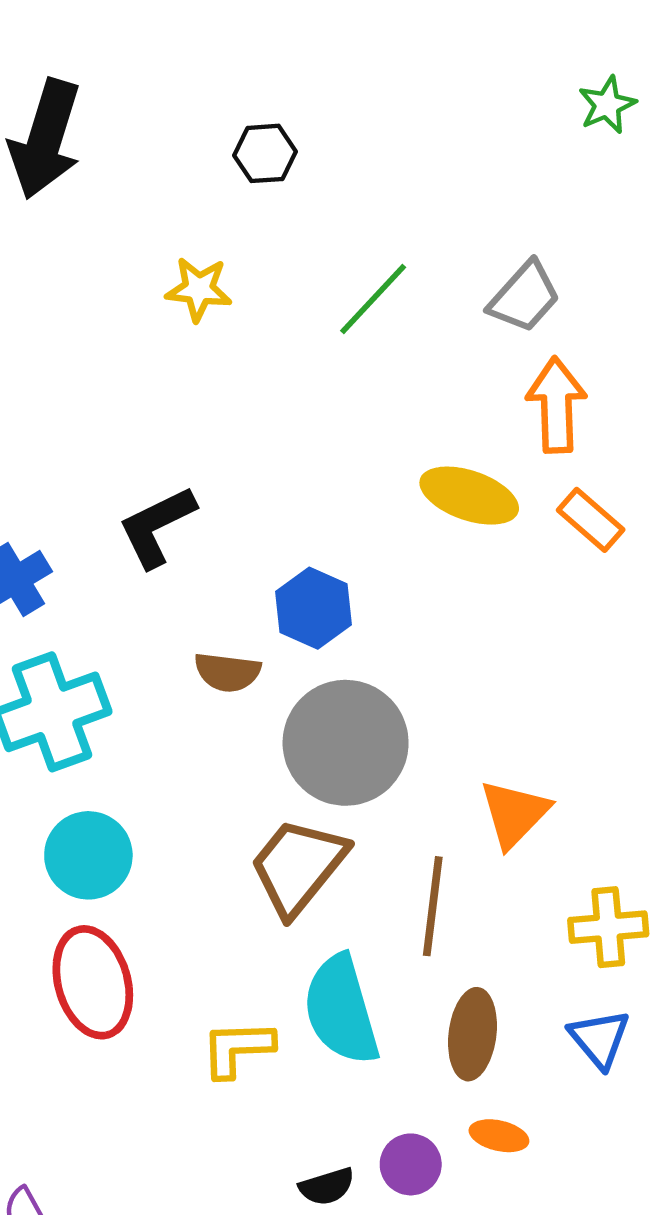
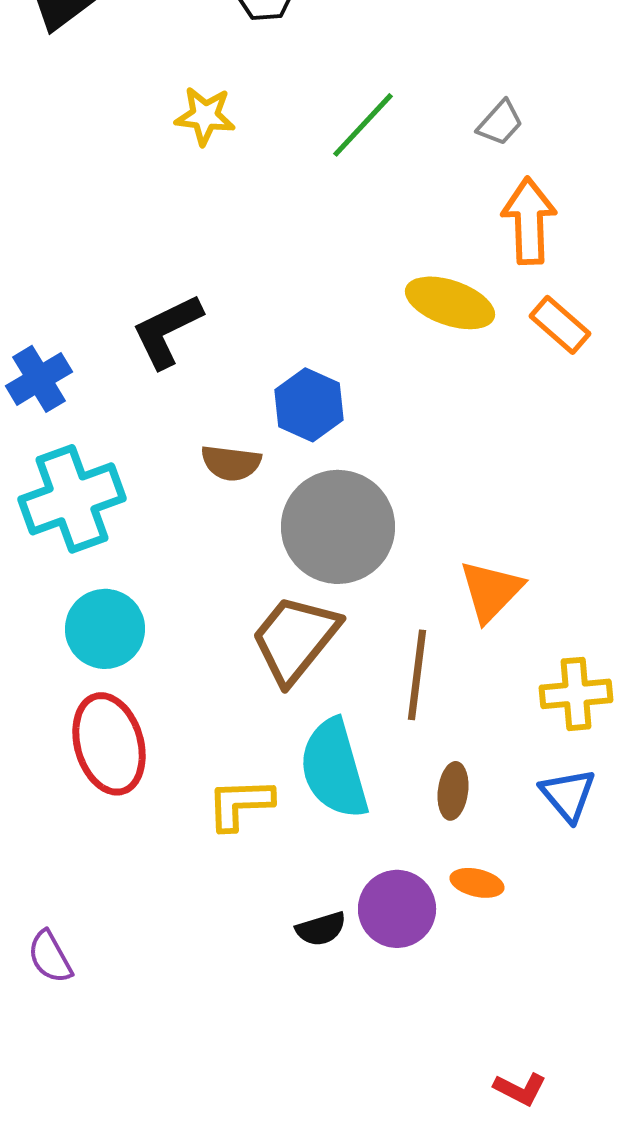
gray trapezoid: (524, 297) -> (500, 123), size x0.7
brown ellipse: (472, 1034) -> (453, 791), size x0.7
purple circle: (411, 1164) -> (397, 909), size x1.4

